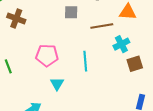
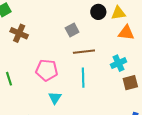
gray square: (71, 12) -> (72, 30), turned -32
brown line: (102, 26) -> (84, 52), moved

